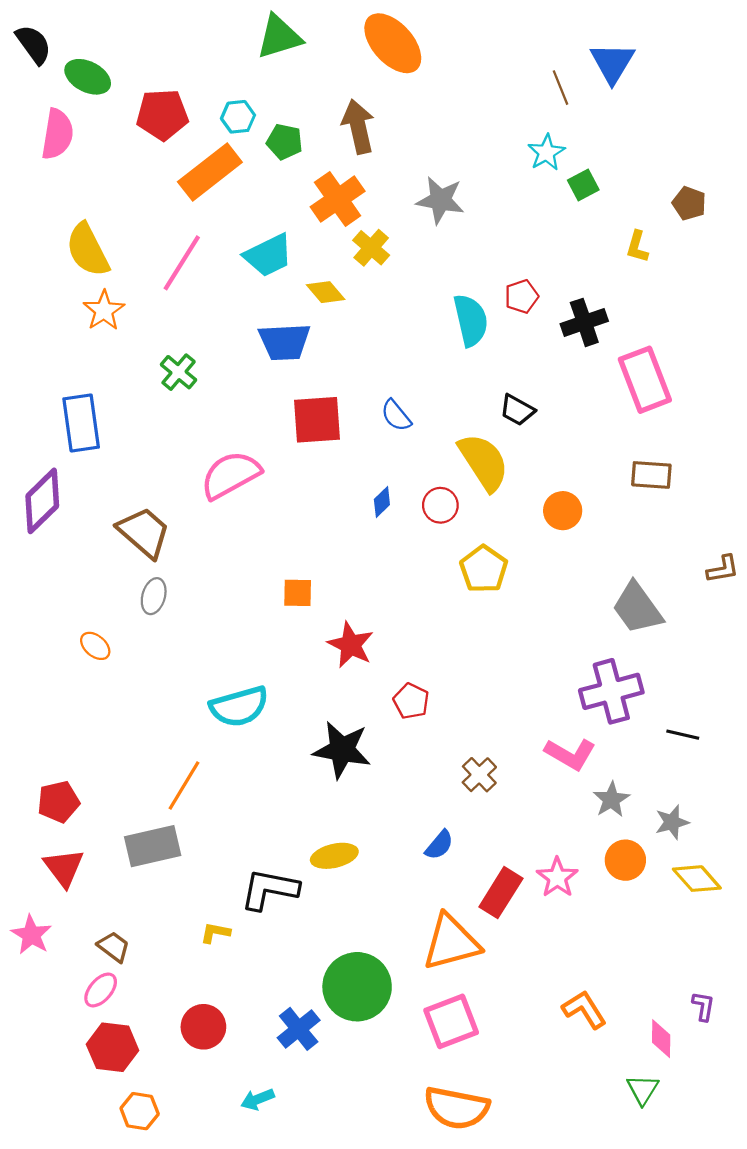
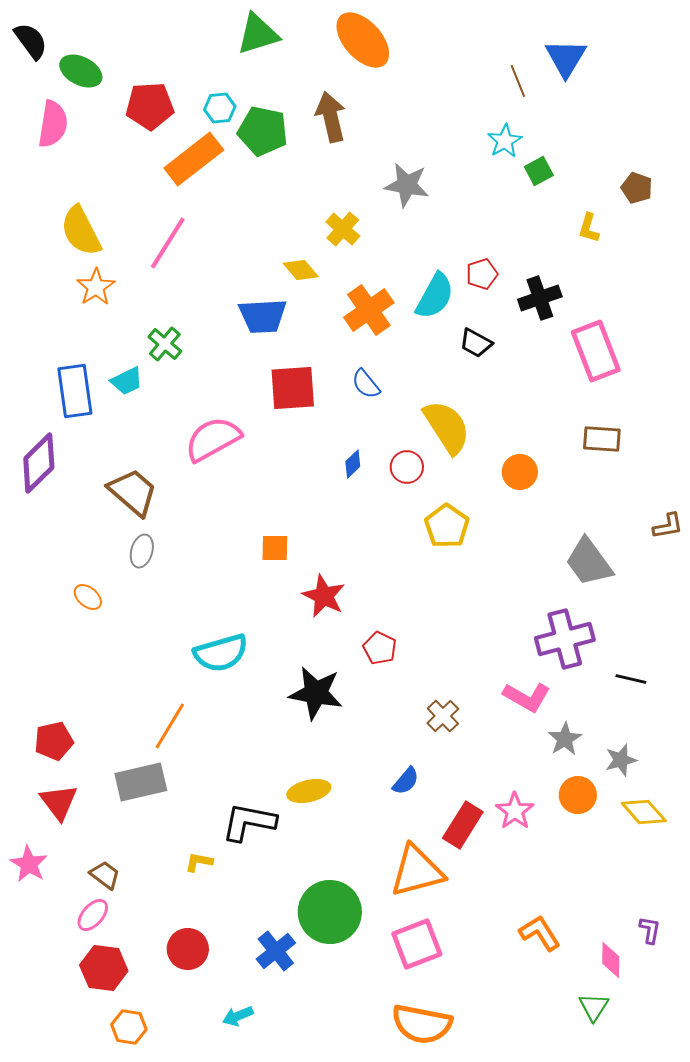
green pentagon: (285, 142) -> (263, 131), size x1.5
orange cross: (338, 199) -> (369, 310), moved
cyan trapezoid: (268, 255) -> (127, 381), moved, size x0.7
cyan semicircle: (471, 320) -> (435, 296), turned 42
black trapezoid: (517, 410) -> (476, 343), moved

